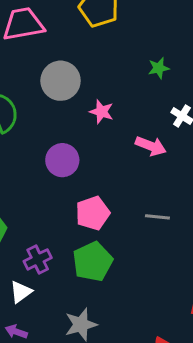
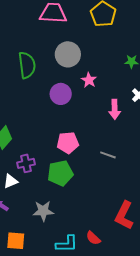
pink arrow: (151, 146) -> (115, 109), turned 54
purple circle: (62, 160) -> (61, 94), moved

